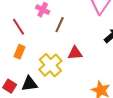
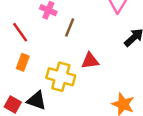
yellow cross: (50, 65) -> (61, 77), turned -30
black triangle: (29, 84) -> (37, 100), turned 30

